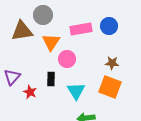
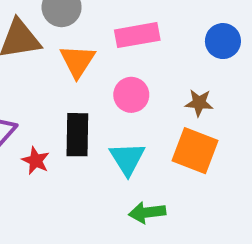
blue circle: (109, 26) -> (223, 41), moved
pink circle: (67, 59) -> (131, 95), moved
black rectangle: (51, 79) -> (77, 135), size x1.5

